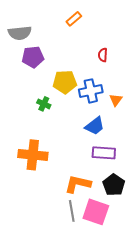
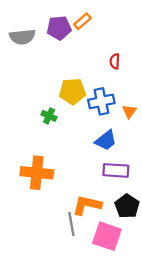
purple pentagon: (33, 57) -> (59, 28), moved
gray line: (72, 211) -> (71, 224), moved

